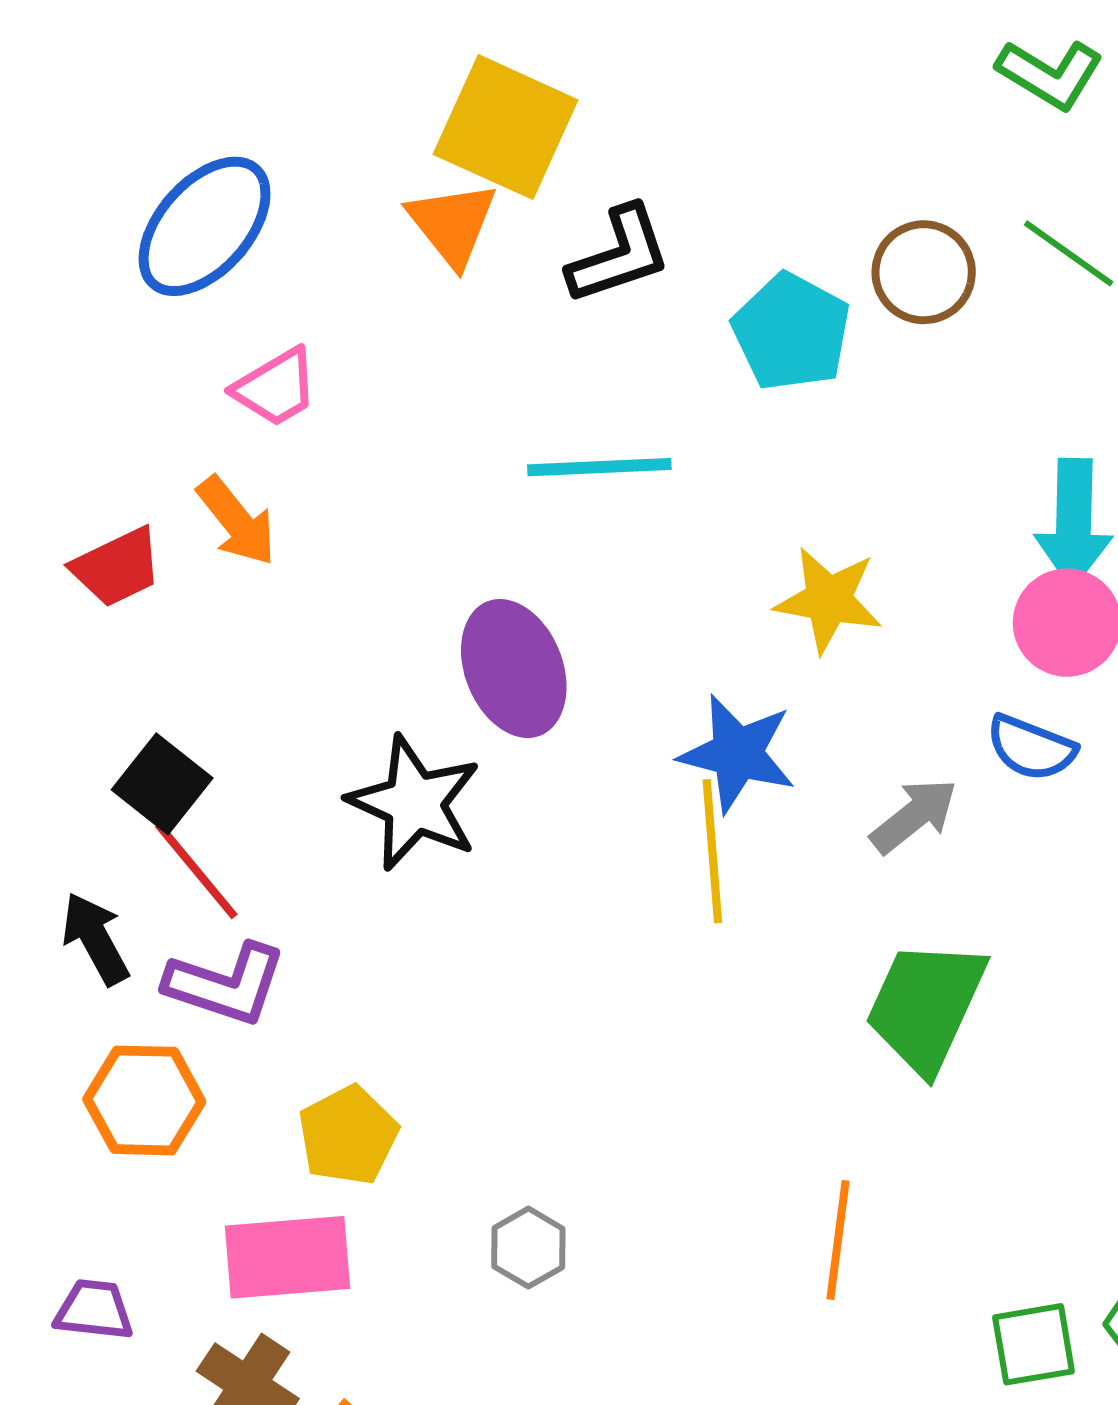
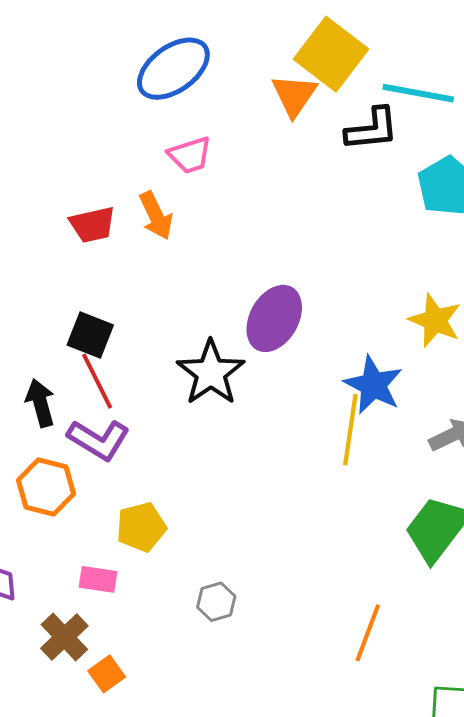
cyan line: (599, 467) -> (418, 93), moved
purple ellipse: (514, 668) -> (274, 318), turned 38
black square: (162, 784) -> (90, 335), turned -30
pink rectangle: (287, 1257) -> (98, 579), size x0.6

